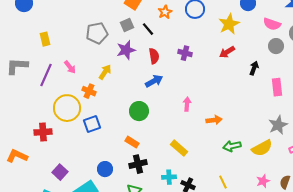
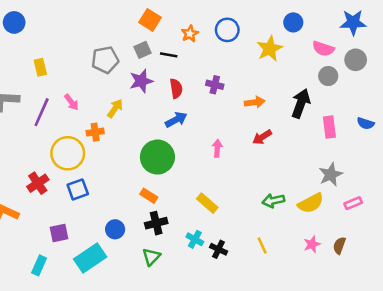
black line: (148, 29) -> (169, 55), turned -40
red arrow: (227, 52) -> (262, 137), moved
black arrow: (254, 68) -> (301, 103), size x1.6
orange cross: (89, 91) -> (95, 132), turned -32
green circle: (139, 111) -> (157, 157), size x1.4
orange arrow: (214, 120) -> (255, 102), moved
blue square: (92, 124) -> (78, 189), moved
red cross: (43, 132) -> (38, 183), turned -30
purple square: (60, 172) -> (59, 233), turned 35
cyan cross: (169, 177) -> (195, 239), turned 32

